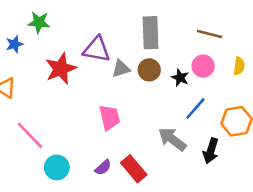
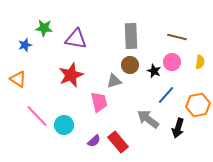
purple triangle: (97, 49) -> (76, 39), moved
red star: (61, 69) -> (71, 75), moved
gray triangle: (121, 69) -> (114, 81), moved
cyan circle: (57, 167) -> (64, 125), moved

